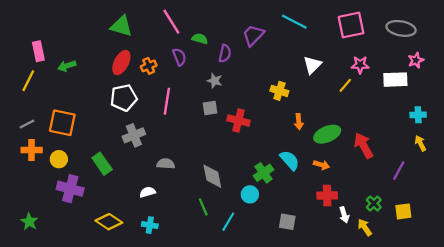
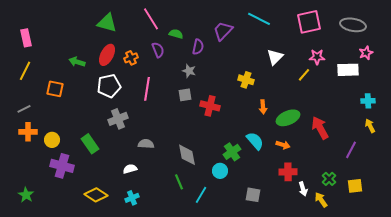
pink rectangle: (38, 51) -> (26, 38), moved
green arrow: (67, 66) -> (77, 62), moved, turned 35
orange square: (62, 123) -> (55, 89), moved, size x0.7
cyan cross: (150, 225) -> (132, 198), turned -32

